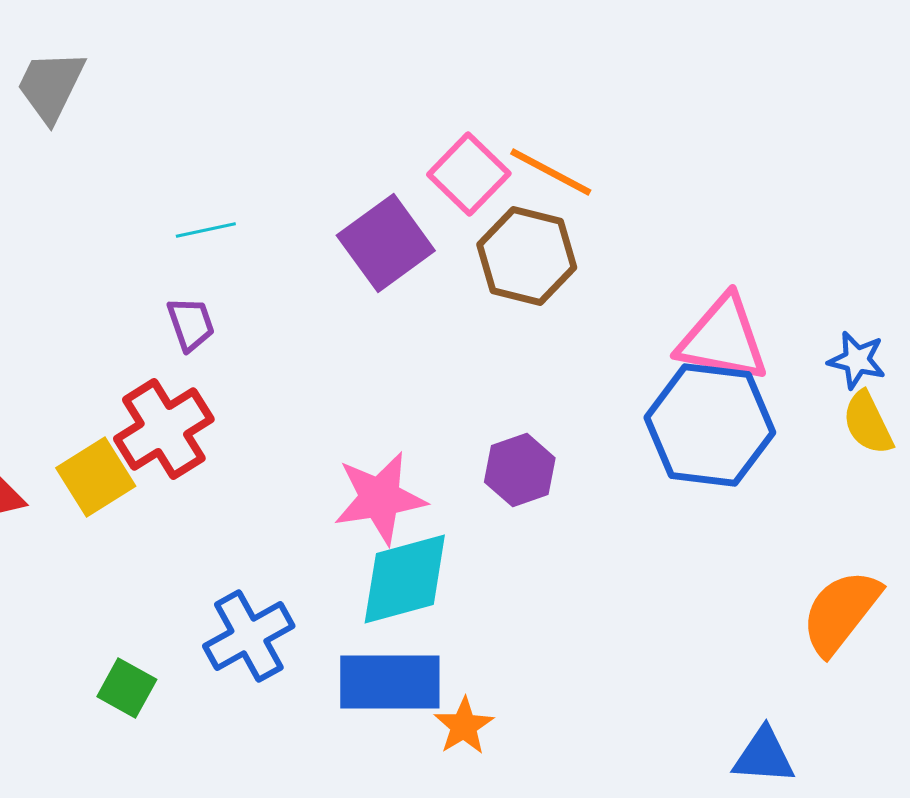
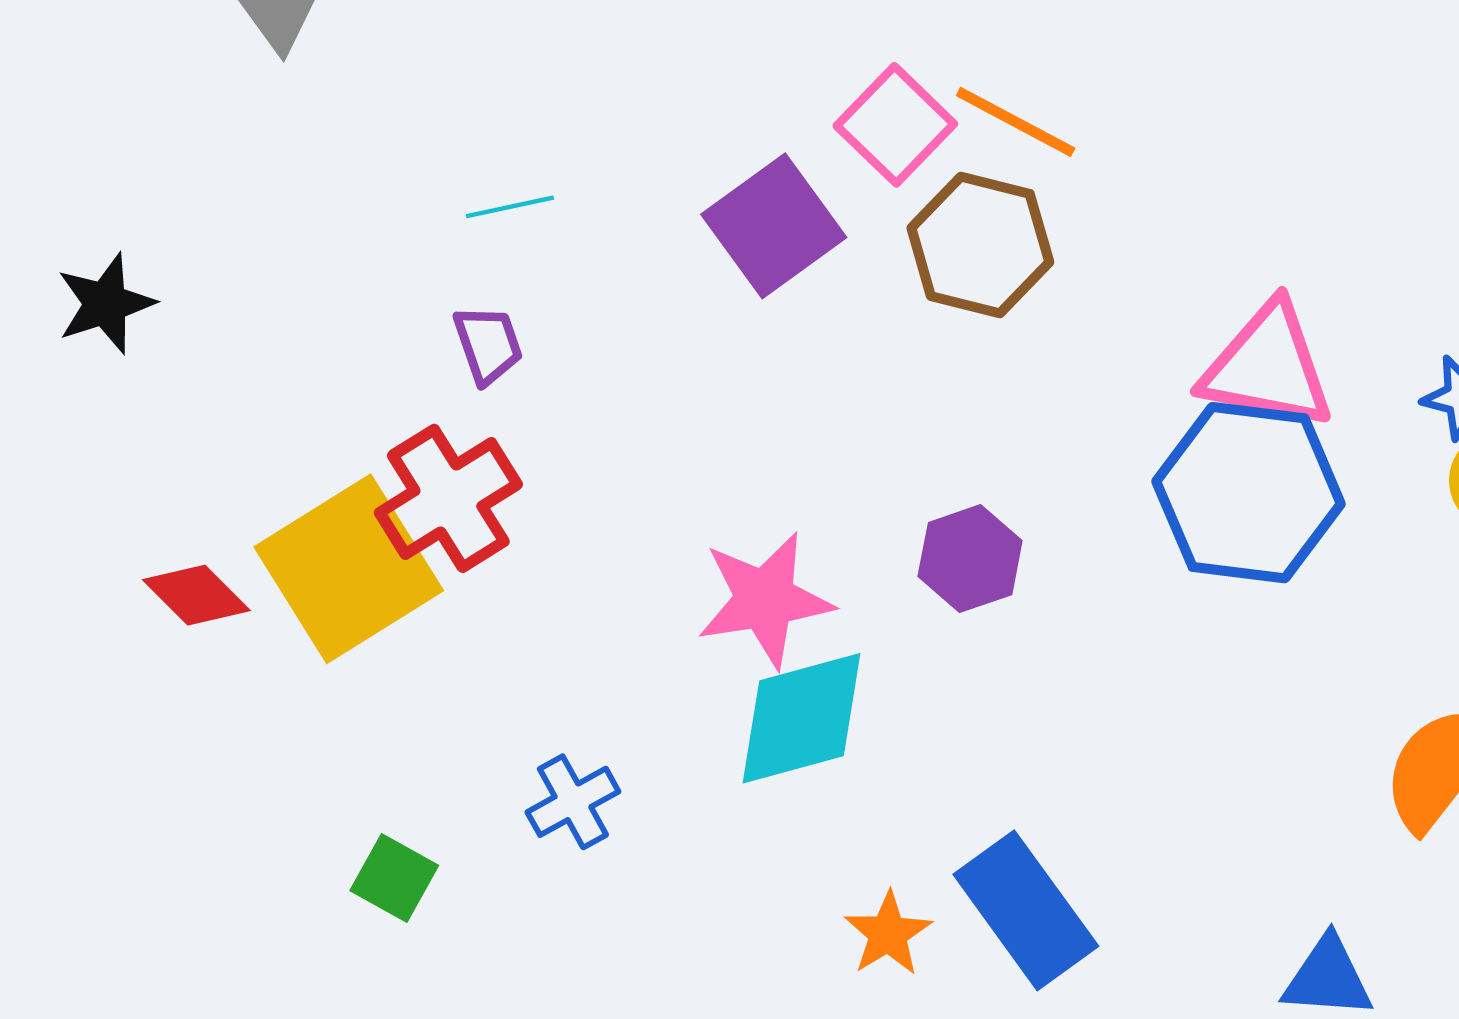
yellow square: (96, 477) -> (349, 569), size x1.6
blue cross: (249, 636) -> (573, 802), size x0.7
blue rectangle: (390, 682) -> (1026, 910), moved, turned 54

